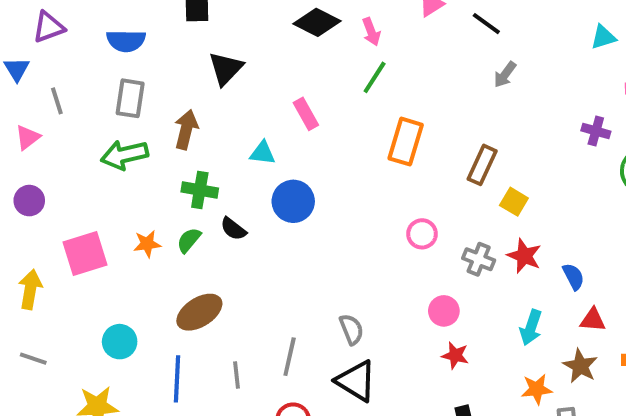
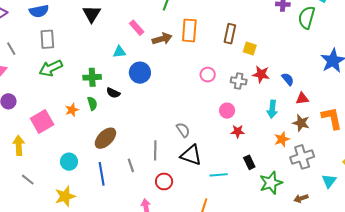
brown arrow: (186, 130) -> (162, 39), moved, turned 72
green semicircle: (189, 240) -> (92, 103), turned 136
gray line: (33, 359) -> (28, 180), turned 32

